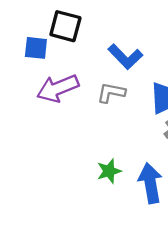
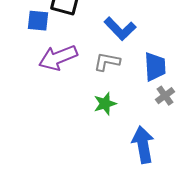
green star: (109, 171) -> (105, 104), moved

